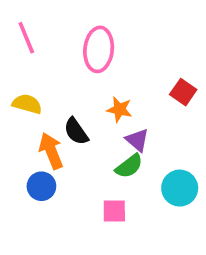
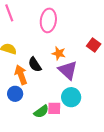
purple triangle: (137, 140) -> (68, 70), size x1.5
green semicircle: (129, 166) -> (41, 112), moved
cyan circle: (180, 188) -> (71, 97), moved

